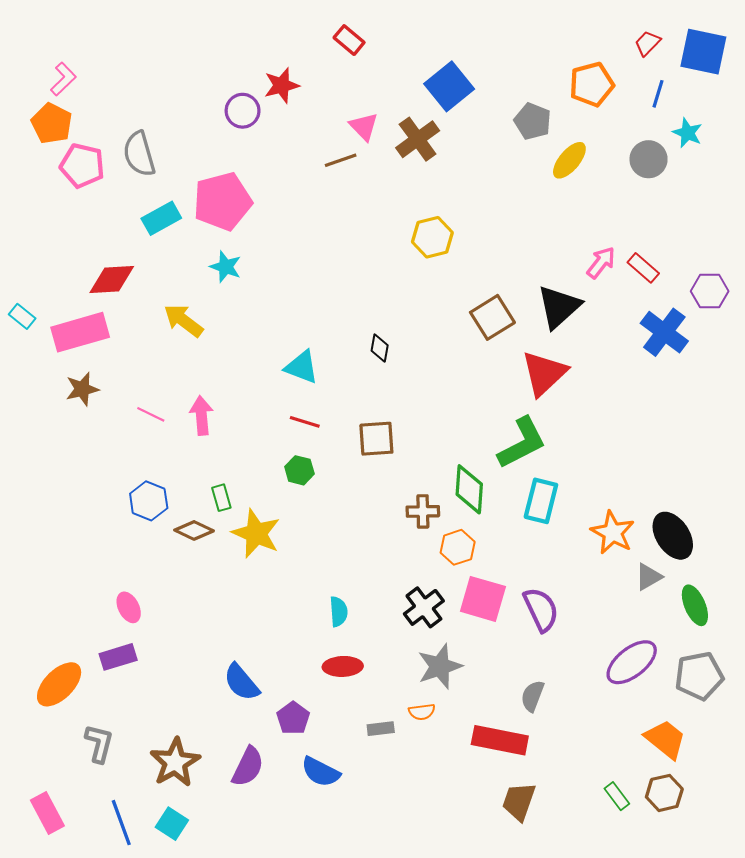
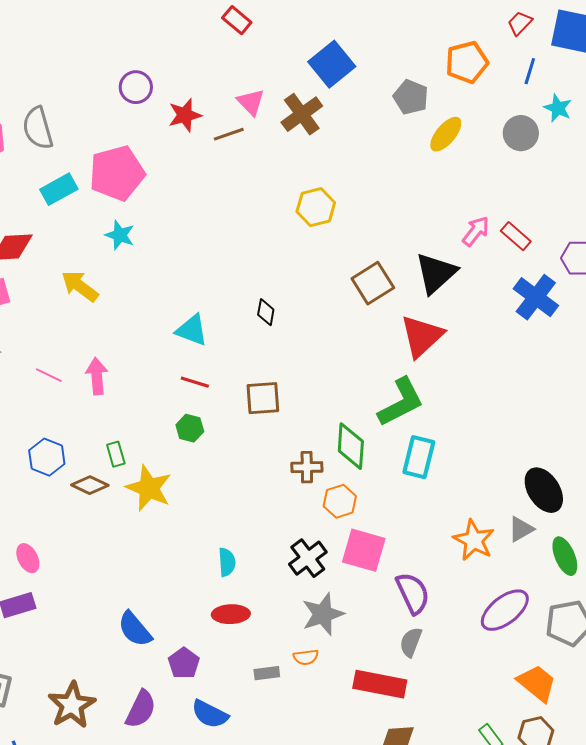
red star: (282, 85) -> (185, 115), moved
orange star: (613, 533) -> (474, 540), moved
purple semicircle: (541, 609) -> (413, 593), moved

